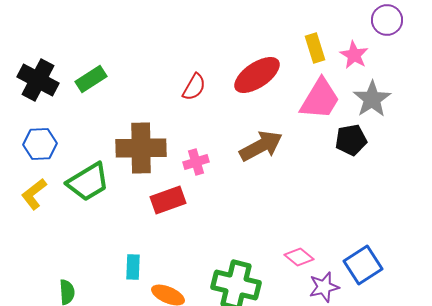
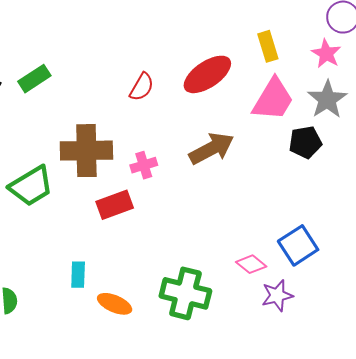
pink star: (354, 55) -> (326, 54), moved
blue square: (363, 265) -> (298, 245), moved

